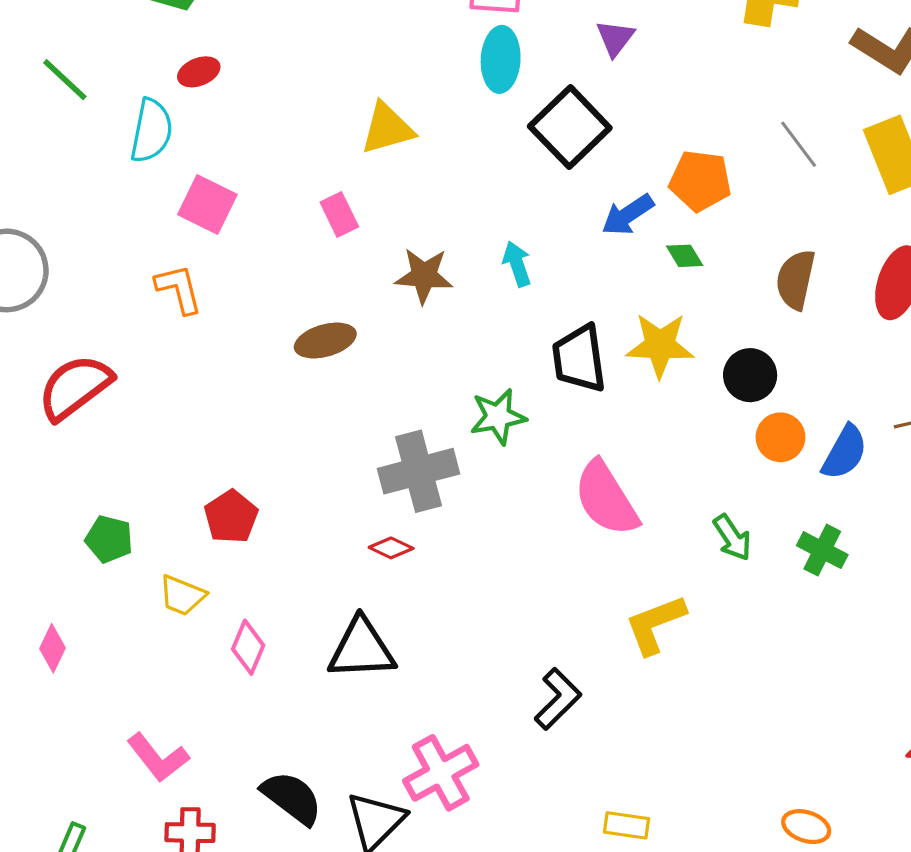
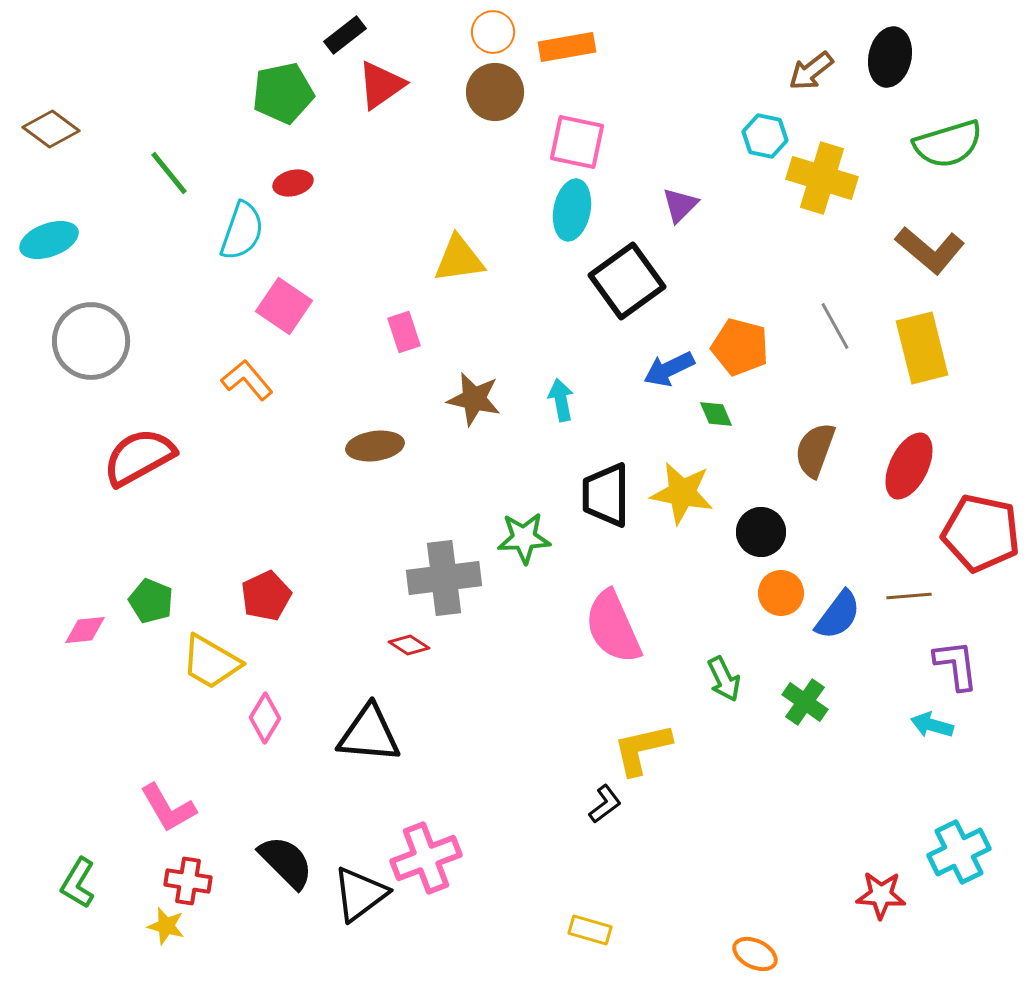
orange L-shape: (179, 289) -> (247, 380), turned -34
yellow trapezoid: (182, 595) -> (211, 662), size x1.4
pink diamond: (52, 648) -> (85, 630), moved, turned 51
black L-shape: (558, 699) -> (605, 804), moved, size x0.7

